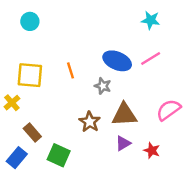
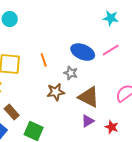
brown triangle: (124, 115) -> (89, 97), turned 30
brown star: (90, 122) -> (56, 92), moved, turned 30

